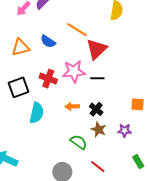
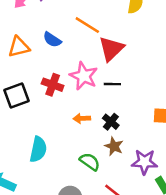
pink star: (74, 71) -> (84, 76), turned 30
cyan semicircle: (37, 113) -> (38, 149), moved
purple star: (125, 130) -> (144, 162), moved, size x1.5

